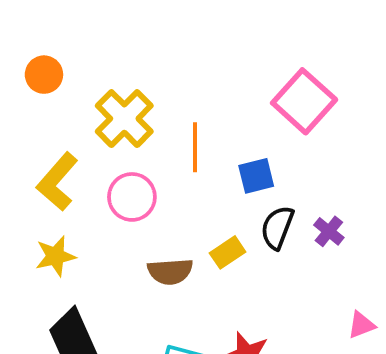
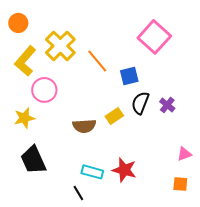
orange line: (195, 147) -> (97, 61), turned -40
yellow L-shape: (57, 182) -> (25, 61), moved
pink circle: (132, 197) -> (44, 90), moved

